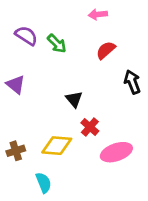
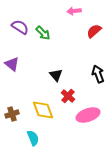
red semicircle: (106, 50) -> (94, 31), moved
black arrow: (132, 82) -> (98, 74), moved
yellow diamond: (57, 146) -> (43, 110), turned 65

